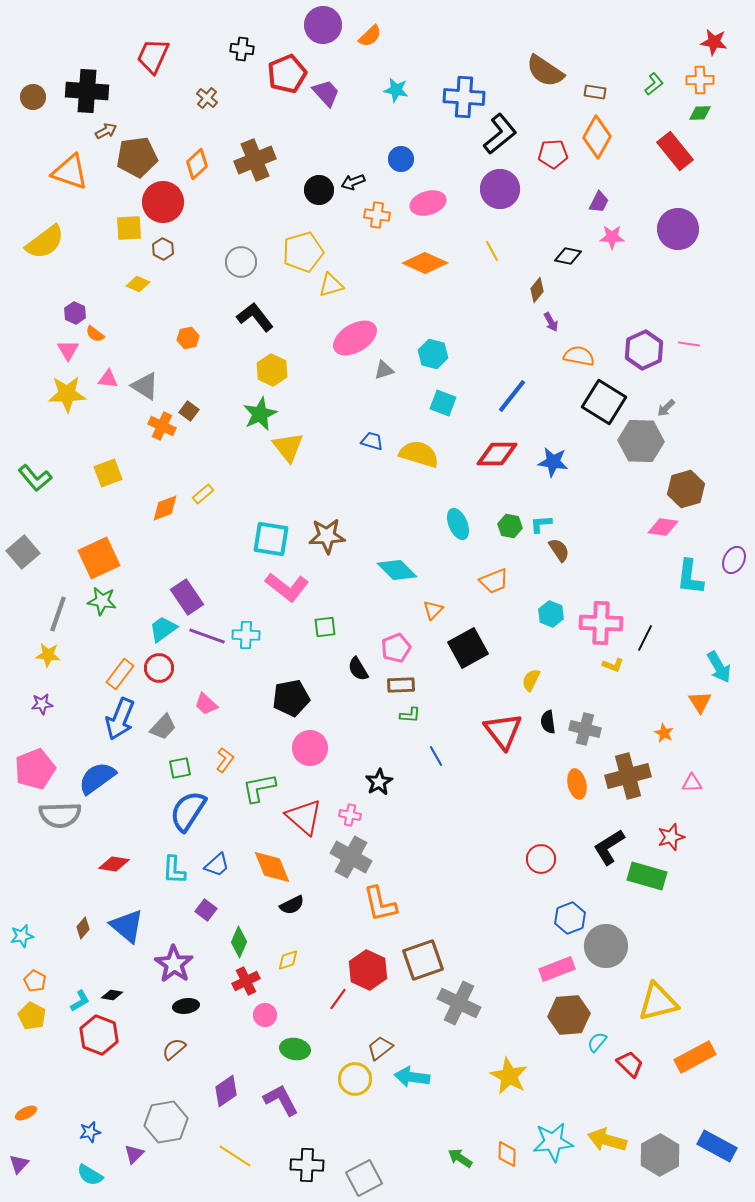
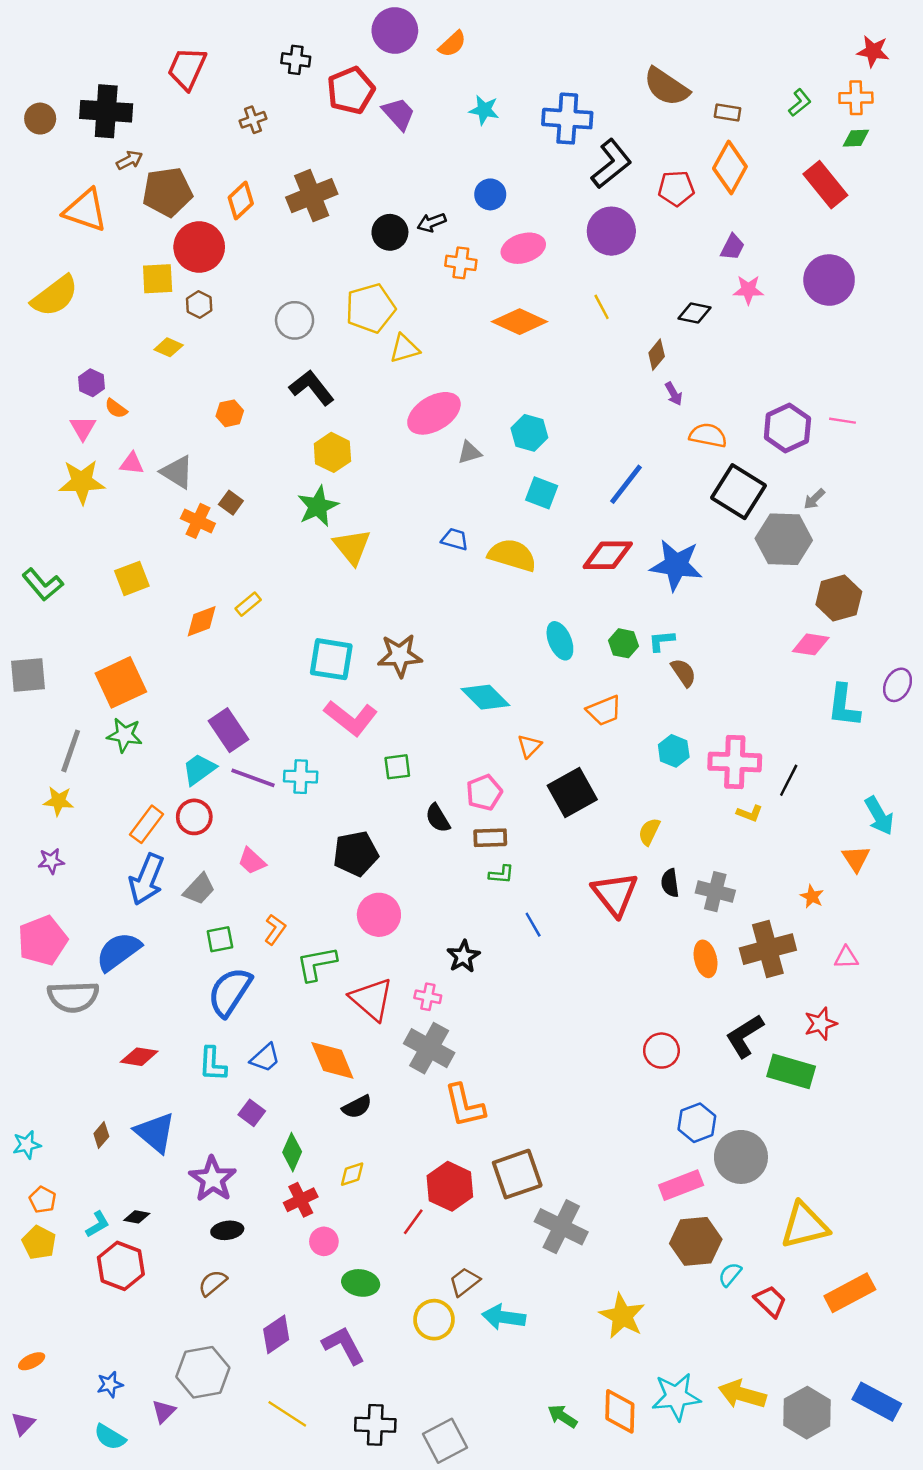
brown cross: (207, 98) -> (253, 120), turned 30
blue star: (553, 462) -> (676, 565), size x1.4
gray square: (23, 552) -> (28, 675), turned 36
orange diamond: (507, 1154) -> (620, 1411), size x1.4

